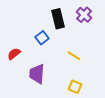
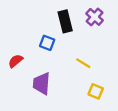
blue square: (42, 38) -> (47, 43), turned -32
yellow square: (75, 87) -> (96, 91), moved

